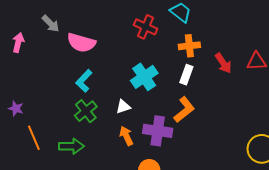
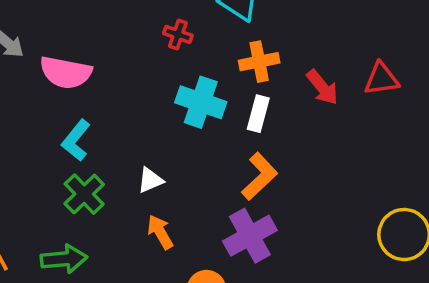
red cross: (146, 27) -> (178, 34), size x0.7
cyan cross: (144, 77) -> (201, 102), moved, turned -32
purple cross: (158, 131) -> (250, 236), moved, turned -32

